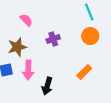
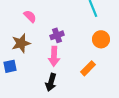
orange circle: (90, 36) -> (101, 39), moved
pink arrow: (28, 70) -> (54, 56), moved

